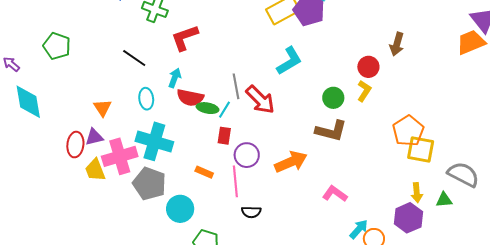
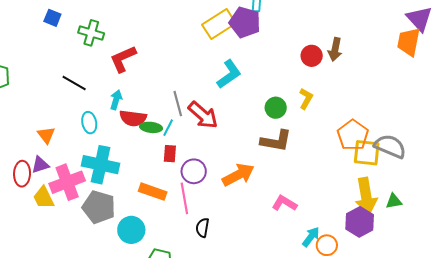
orange trapezoid: (471, 42) -> (409, 42), turned -52
red circle: (368, 67) -> (312, 56), moved
orange rectangle: (204, 172) -> (153, 192), size x1.5
gray semicircle: (463, 174) -> (390, 146), moved
yellow arrow: (417, 193) -> (366, 196), size x1.8
black semicircle: (251, 212) -> (202, 228), turned 102

